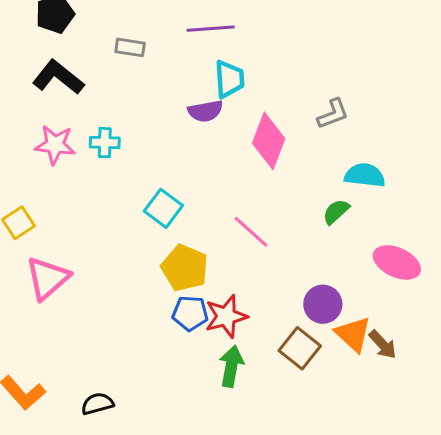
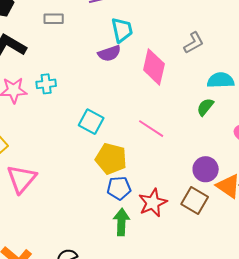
red star: (226, 316) -> (153, 203), moved
green arrow: (231, 366) -> (121, 222), moved

